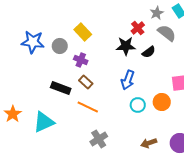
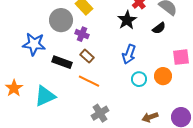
blue star: (33, 42) -> (34, 44), moved
gray circle: (60, 46) -> (61, 20), size x1.5
black star: (126, 46) -> (127, 20), turned -30
black semicircle: (149, 52) -> (159, 28), moved

